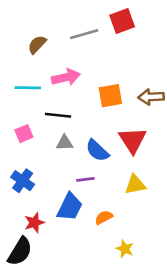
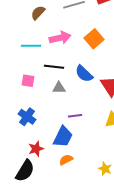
orange square: (110, 96) -> (94, 39), moved, turned -30
pink square: (24, 134) -> (28, 81), turned 32
blue semicircle: (97, 151) -> (84, 74), moved
orange semicircle: (104, 217) -> (66, 160), moved

